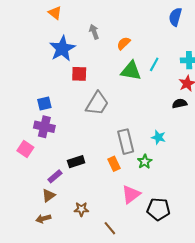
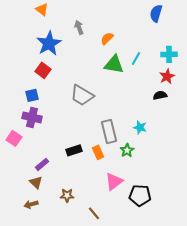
red square: (79, 74) -> (43, 70), moved, turned 35
gray trapezoid: (97, 104) -> (82, 95), turned 90
black rectangle: (76, 162) -> (74, 150), moved
brown triangle: (49, 195) -> (36, 182), turned -40

